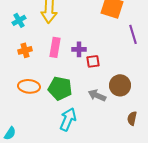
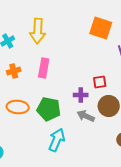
purple cross: (79, 49) -> (81, 95), moved
red square: (93, 61) -> (100, 82), moved

